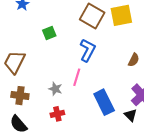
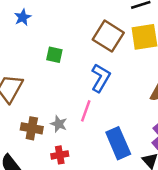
green square: (49, 33) -> (54, 55), turned 32
brown cross: (20, 96) -> (32, 128), moved

